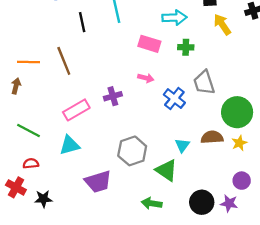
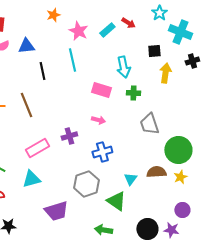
cyan arrow: (174, 18) -> (123, 67), turned 80
yellow arrow: (222, 24) -> (165, 73), turned 42
blue cross: (174, 99) -> (102, 152), moved, turned 36

